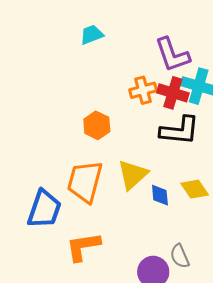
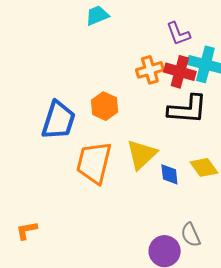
purple L-shape: (172, 55) -> (178, 34), size x0.7
blue trapezoid: (44, 209) -> (59, 120), moved
orange L-shape: (83, 247) -> (27, 230), moved, size x0.6

